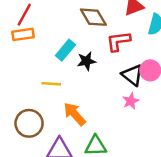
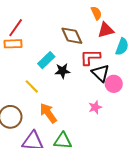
black triangle: (132, 75) -> (101, 73), moved
yellow line: (51, 84) -> (32, 86), turned 35

